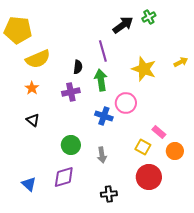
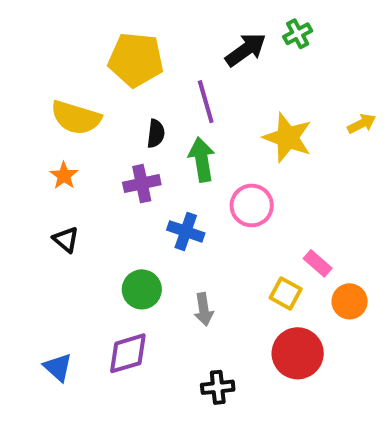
yellow pentagon: (18, 30) -> (136, 60), moved
yellow semicircle: (38, 59) -> (76, 118), turned 40
blue cross: (104, 116) -> (186, 231), moved

